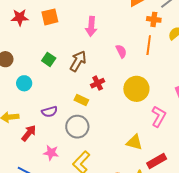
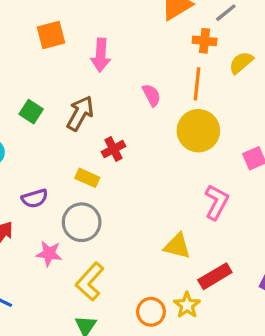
orange square: (50, 17) -> (51, 35), moved
yellow circle: (136, 89) -> (198, 131), moved
pink star: (51, 153) -> (49, 254), moved

